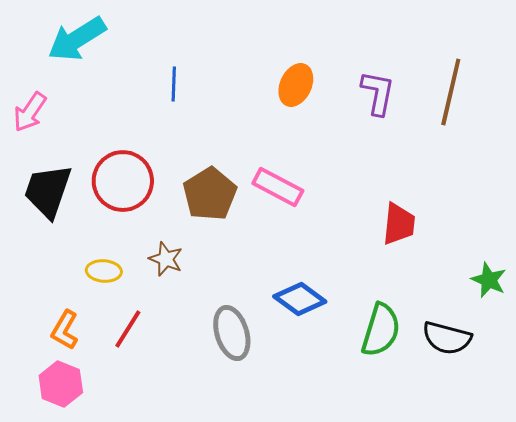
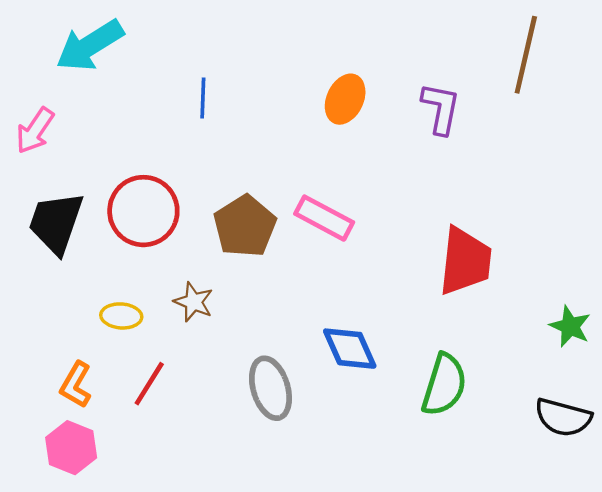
brown line: (451, 92) -> (526, 55), moved
red trapezoid: (399, 224) -> (465, 261), size x1.4
blue diamond: (300, 299) -> (350, 349), turned 30
black semicircle: (447, 338) -> (563, 417), moved

